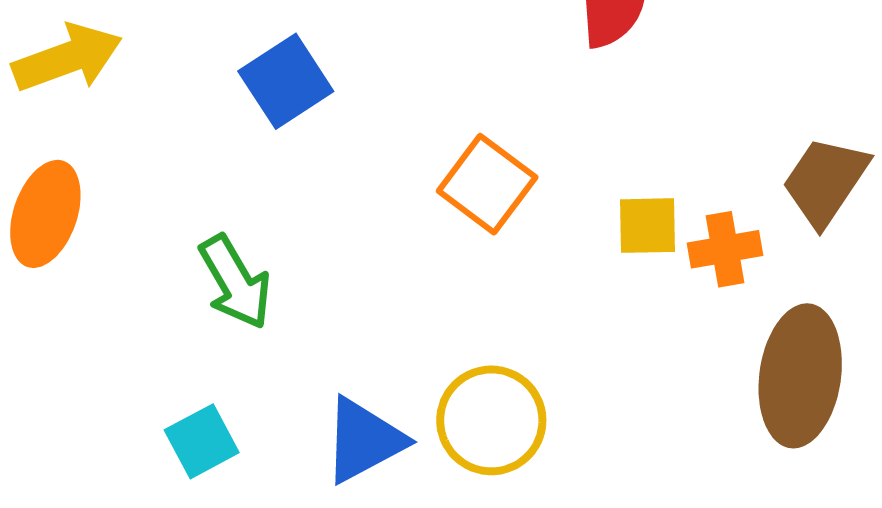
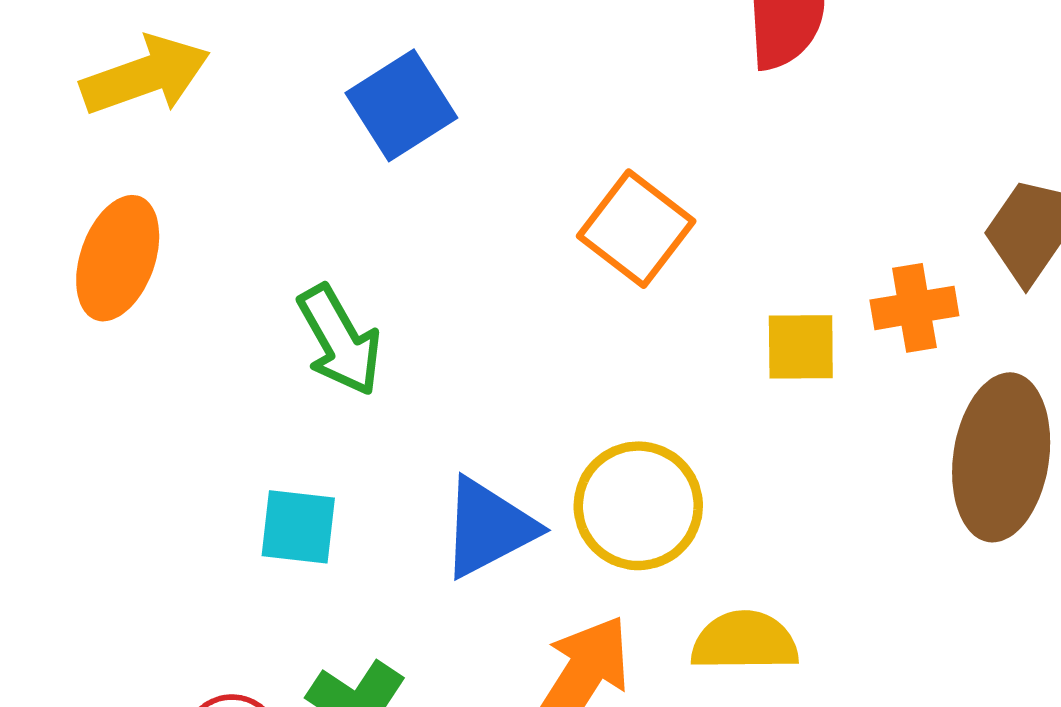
yellow square: (647, 226) -> (801, 347), moved
cyan square: (202, 441) -> (298, 527), turned 34

